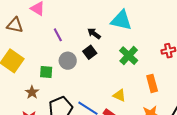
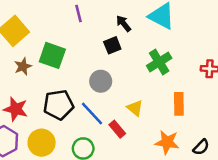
gray circle: (68, 61) -> (101, 81), moved
green square: (46, 72) -> (52, 55), size x1.5
brown star: (32, 92) -> (23, 66), moved

